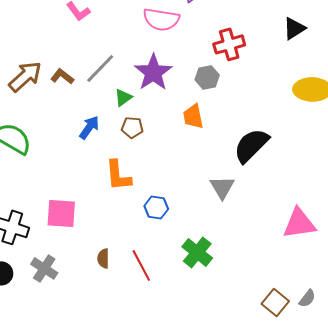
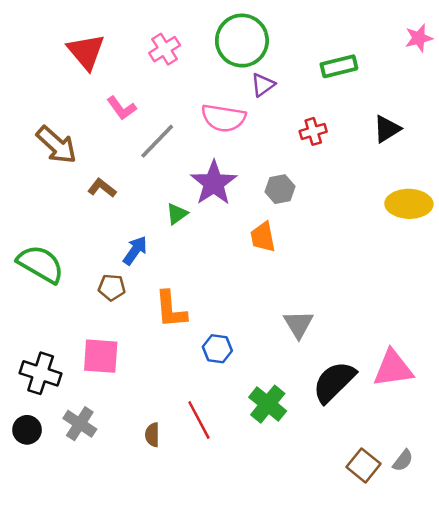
red cross: (229, 44) -> (313, 131), moved, size x0.7
gray line: (100, 68) -> (157, 141), moved
brown arrow: (25, 76) -> (56, 145), moved, turned 84
brown pentagon: (132, 127) -> (112, 287), moved
black semicircle: (251, 145) -> (334, 382), moved
brown semicircle: (103, 258) -> (152, 435), moved

